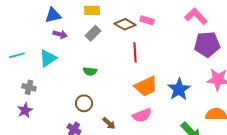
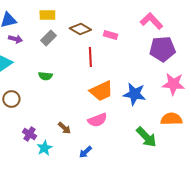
pink rectangle: (147, 20) -> (110, 35), moved
blue star: (179, 89) -> (134, 94), turned -30
brown circle: (84, 103) -> (11, 99), moved

